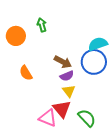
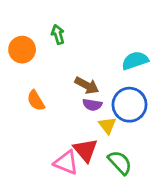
blue circle: (94, 62) -> (129, 105), moved
purple semicircle: (67, 76) -> (92, 105), turned 32
yellow triangle: (69, 91) -> (107, 125), moved

